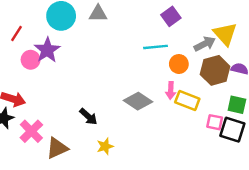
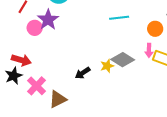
cyan line: (156, 47) -> (119, 18), moved
black arrow: (88, 117) -> (83, 73), turned 105
yellow star: (105, 146) -> (107, 66), moved

